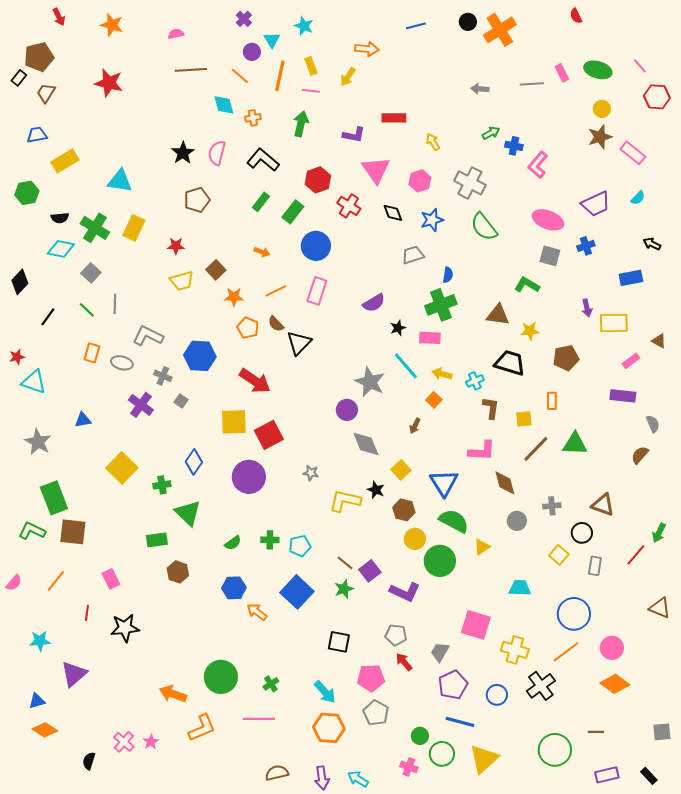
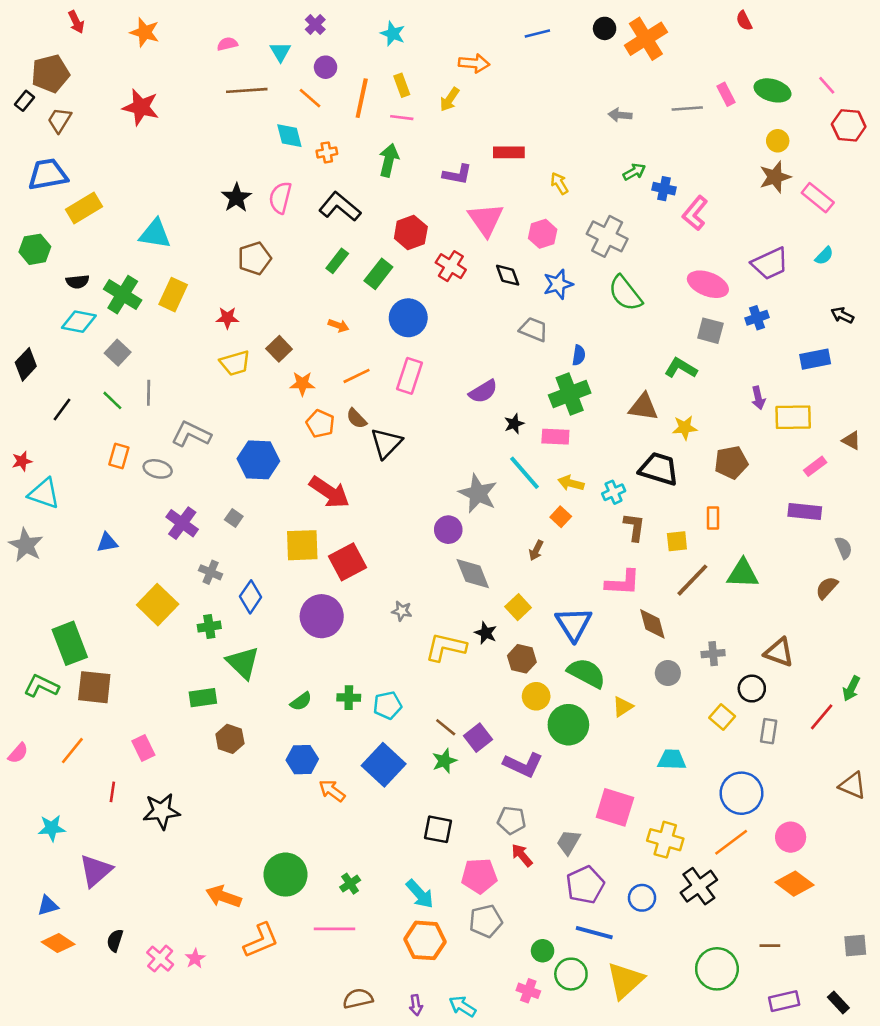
cyan triangle: (272, 40) -> (280, 52), moved
blue trapezoid: (37, 135) -> (48, 174), size x1.5
gray trapezoid: (413, 255) -> (534, 329), turned 40
gray cross: (163, 376) -> (211, 572), moved
gray star: (38, 442) -> (26, 545), moved
gray pentagon: (376, 713) -> (486, 921), turned 30
black semicircle: (89, 761) -> (115, 940), moved
purple arrow: (322, 778) -> (416, 1005), size x0.7

